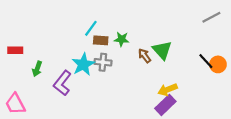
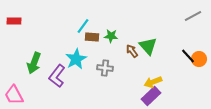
red rectangle: (15, 50) -> (14, 21), moved
gray cross: (103, 62) -> (105, 68), moved
green arrow: (37, 69) -> (34, 63), size x1.5

